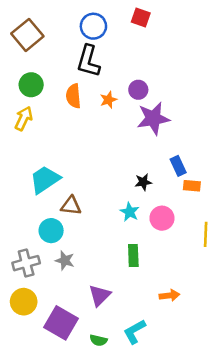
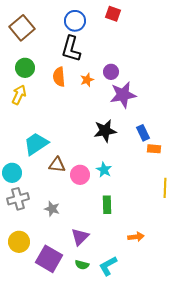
black star: (143, 182) -> (105, 131), moved, size x1.6
pink circle: (162, 218) -> (80, 175), moved
cyan circle: (51, 231) -> (12, 173), moved
gray cross: (26, 263) -> (18, 199), moved
green semicircle: (98, 340) -> (82, 265), moved

